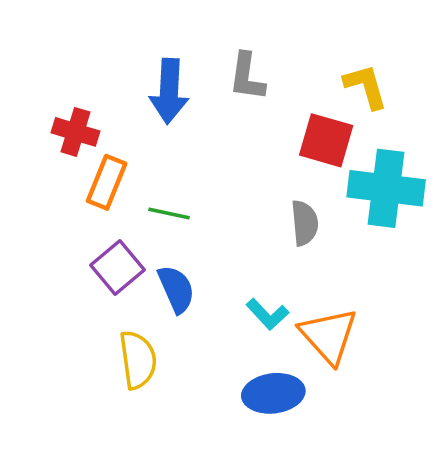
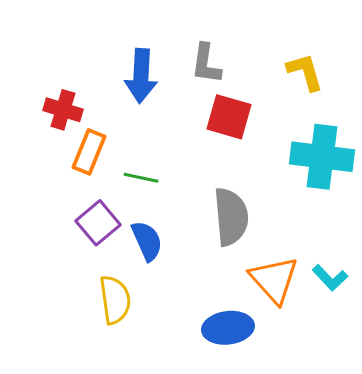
red square: (326, 140) -> (229, 117), moved
gray semicircle: (305, 223) -> (231, 217), moved, size x1.5
cyan L-shape: (267, 314) -> (330, 278), moved

